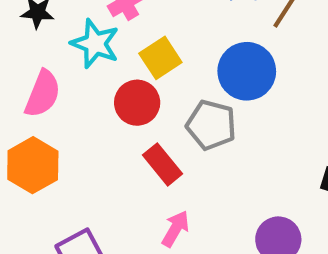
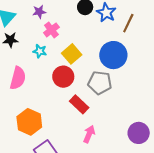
cyan star: (95, 44) -> (40, 51), size x0.6
orange hexagon: (33, 165) -> (29, 122), moved

